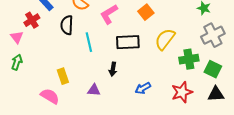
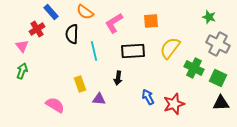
orange square: (146, 12) -> (151, 21), turned 35
gray cross: (213, 35) -> (218, 44), turned -35
green cross: (189, 59) -> (194, 68), turned 36
yellow rectangle: (63, 76) -> (80, 84), moved
blue arrow: (143, 88) -> (148, 97), turned 91
red star: (182, 92) -> (174, 104), moved

